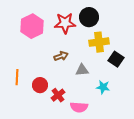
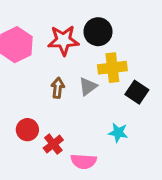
brown arrow: (61, 56) -> (58, 88), turned -64
gray triangle: (82, 70) -> (88, 86), moved, turned -32

